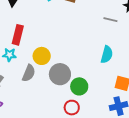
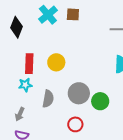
yellow circle: (42, 56) -> (56, 62), moved
red circle: (72, 108) -> (75, 124), moved

